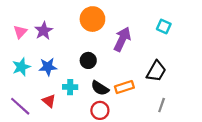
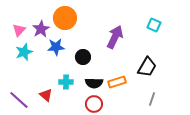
orange circle: (92, 19) -> (65, 18), moved
cyan star: (21, 67) -> (24, 52), moved
blue star: (48, 67) -> (56, 47), moved
black semicircle: (100, 88) -> (94, 83), turned -30

